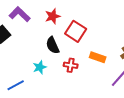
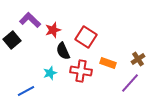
red star: (53, 16) -> (53, 30), moved
red cross: (71, 65) -> (81, 71), size x1.5

